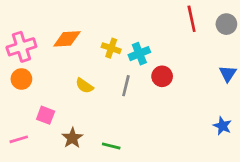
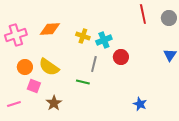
orange circle: (21, 79) -> (25, 67), moved
yellow semicircle: (84, 86) -> (49, 67), moved, size x1.5
blue star: (222, 126) -> (140, 104), moved
green line: (111, 146) -> (83, 82), moved

